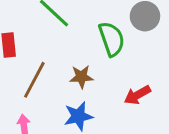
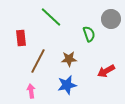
green semicircle: (112, 39) -> (89, 34), size x0.7

